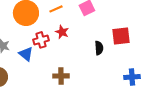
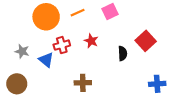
red star: (62, 32) -> (91, 41), moved
red square: (121, 36) -> (146, 41), turned -36

